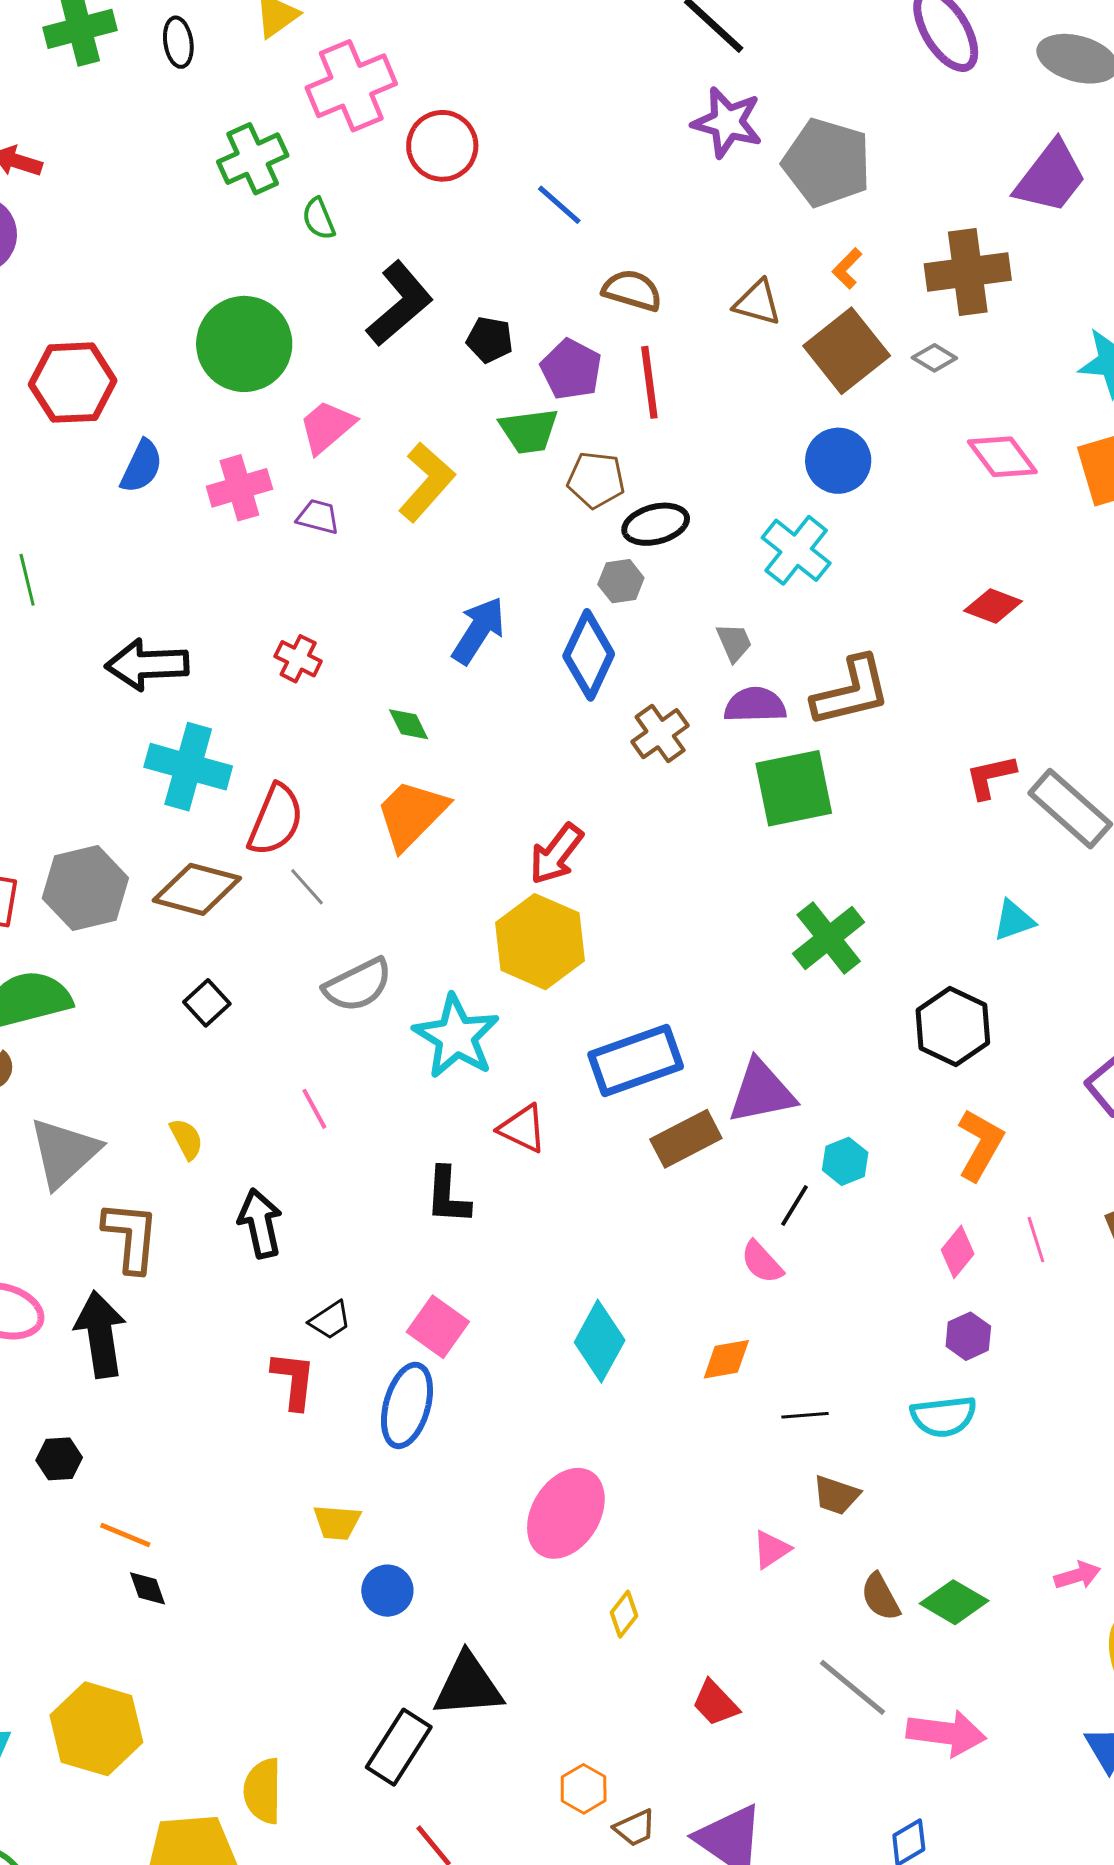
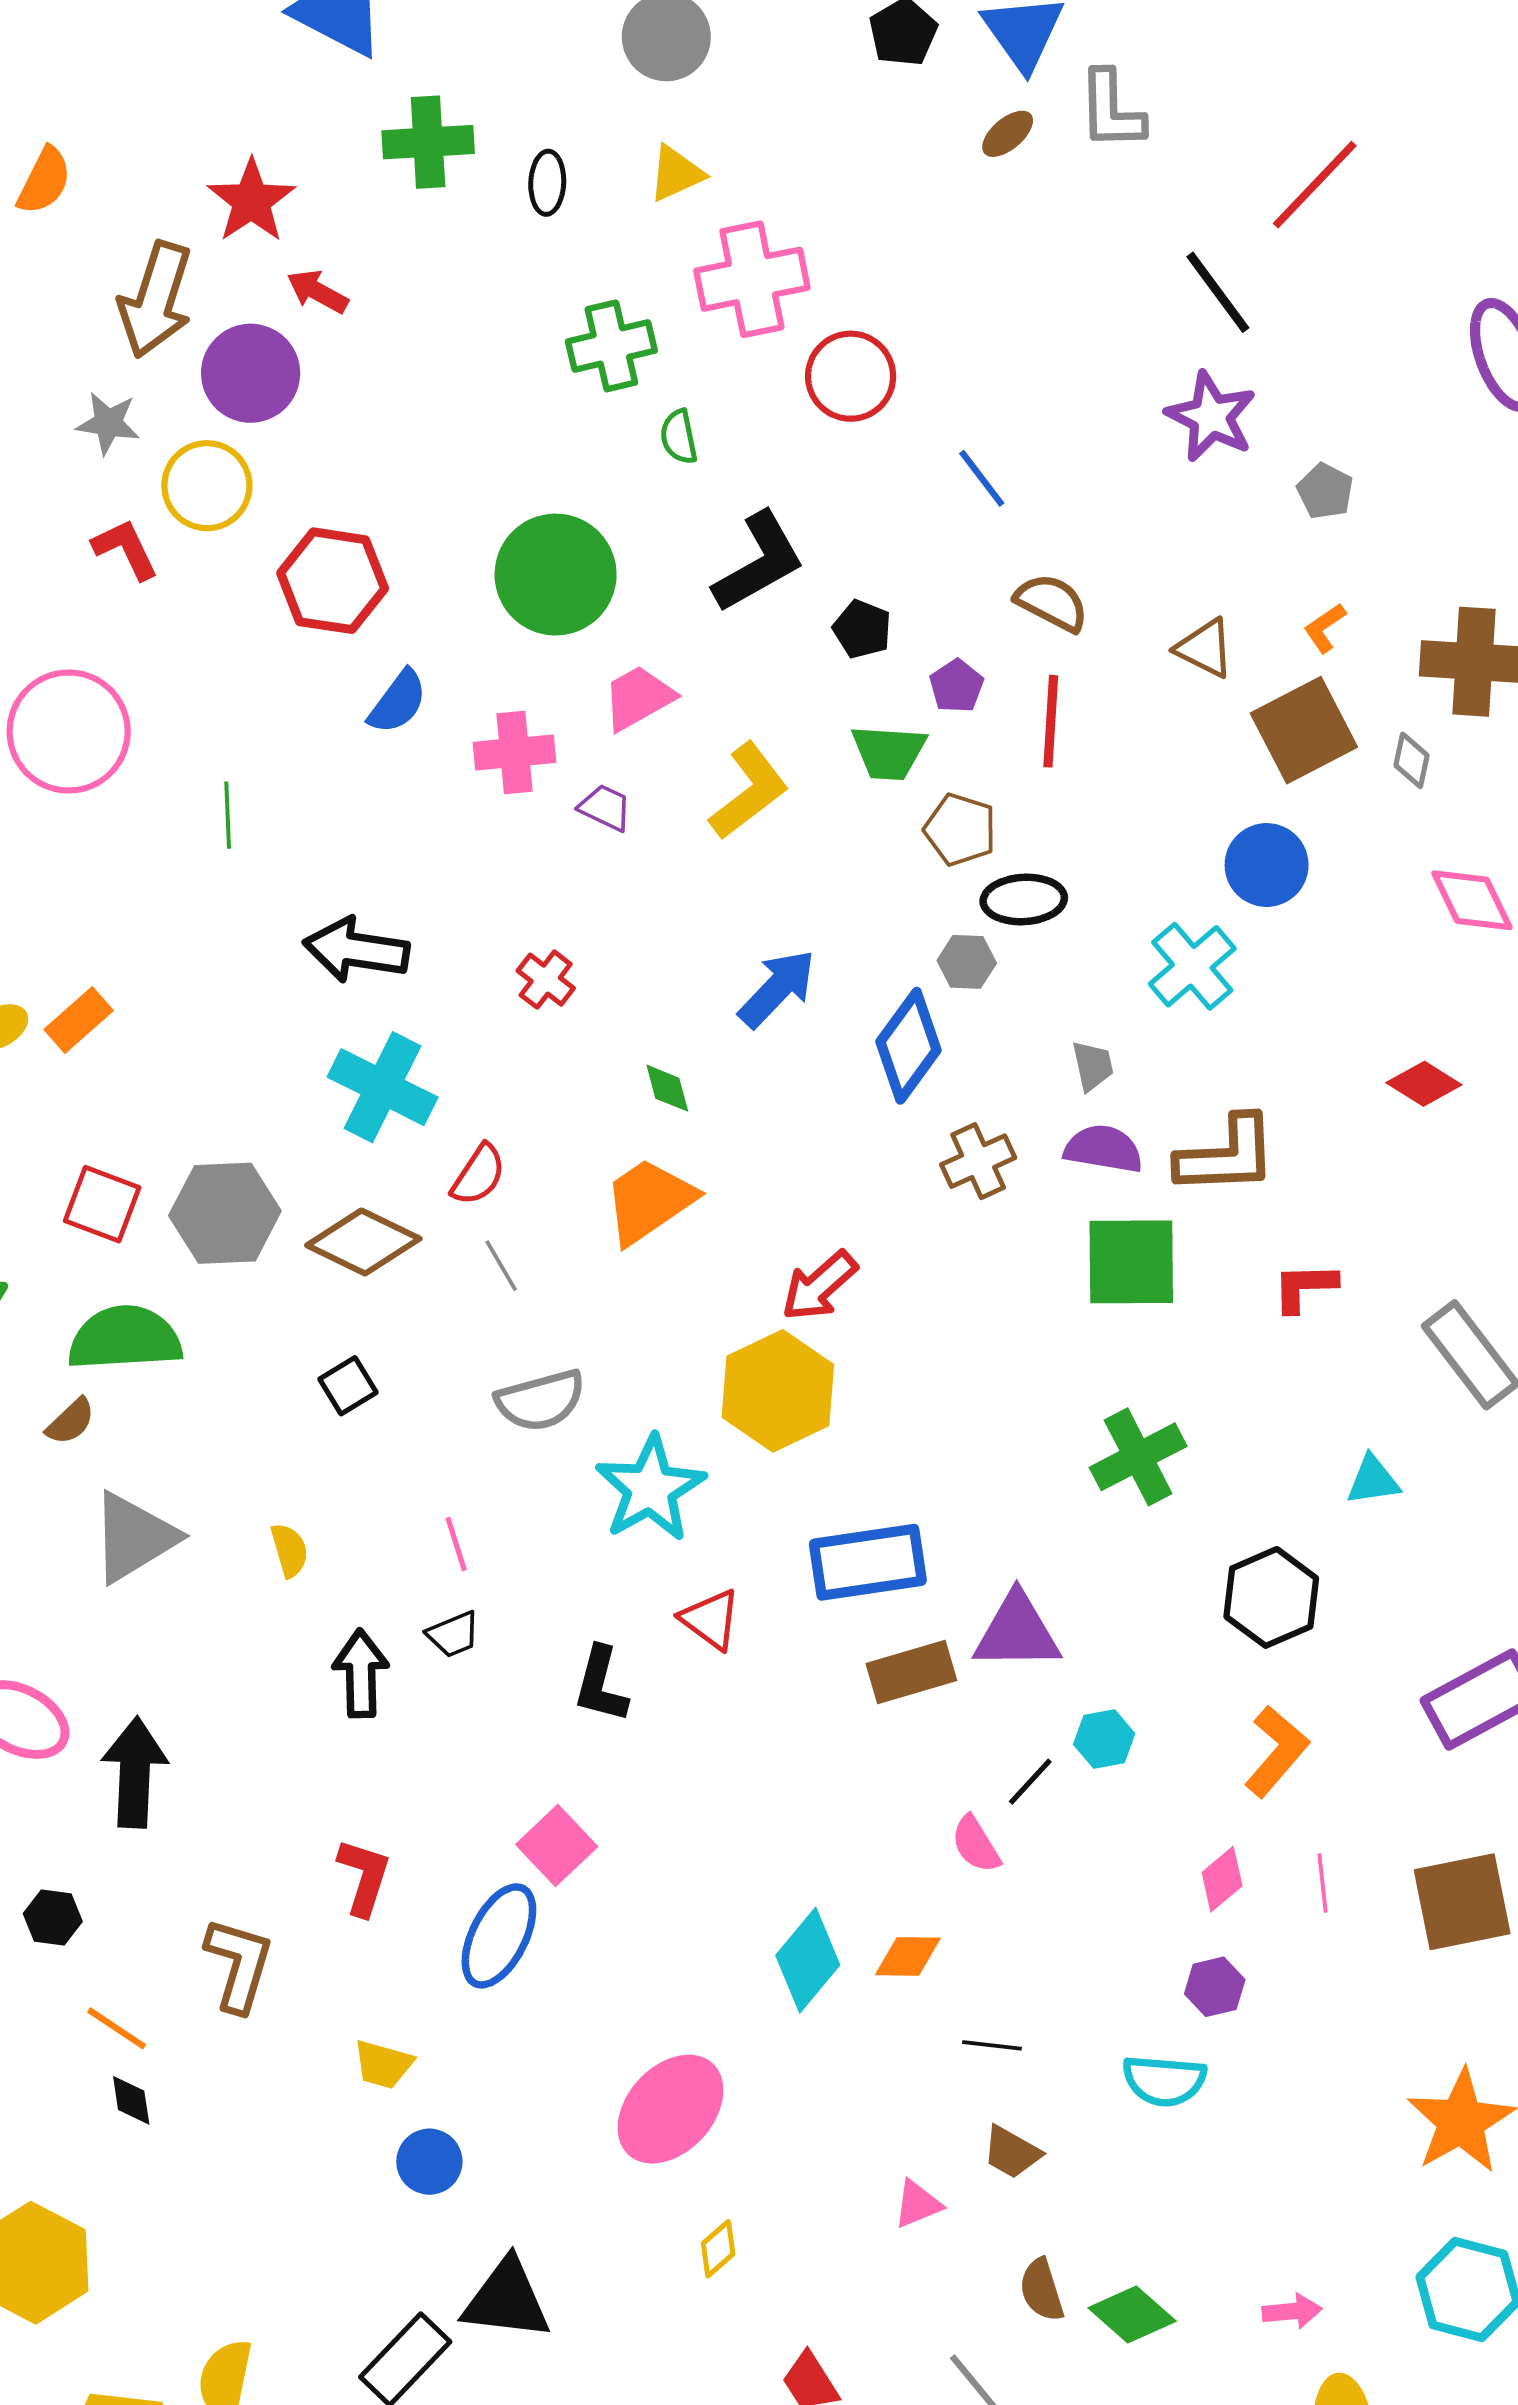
gray pentagon: (827, 163) -> (1325, 491), size x0.5
gray diamond: (934, 358) -> (1412, 760), turned 60
purple pentagon: (571, 369) -> (956, 686), size x0.7
red L-shape: (990, 777) -> (1305, 1287), moved
red semicircle: (276, 820) -> (478, 1175), size x0.7
brown L-shape: (131, 1237) -> (239, 1965), moved
black trapezoid: (330, 1320) -> (453, 1634), moved
cyan diamond: (600, 1341) -> (808, 1960), moved

